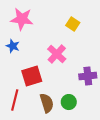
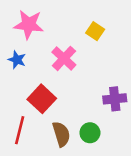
pink cross: (57, 54) -> (64, 58), moved
red square: (32, 76) -> (42, 99), turned -30

